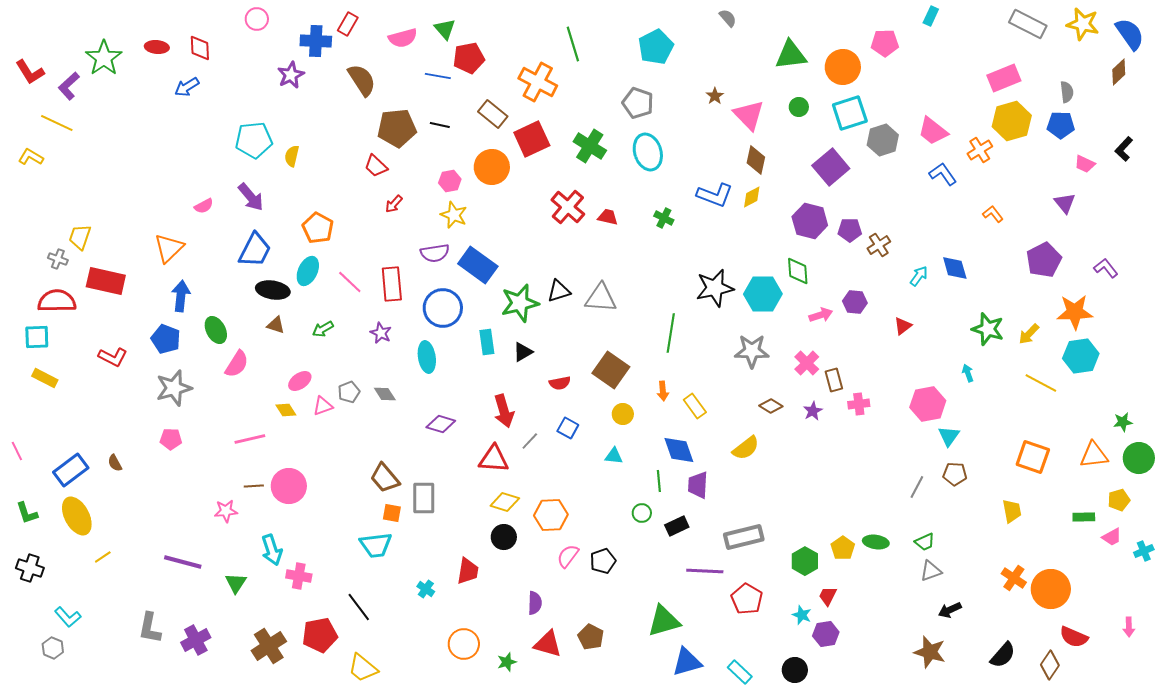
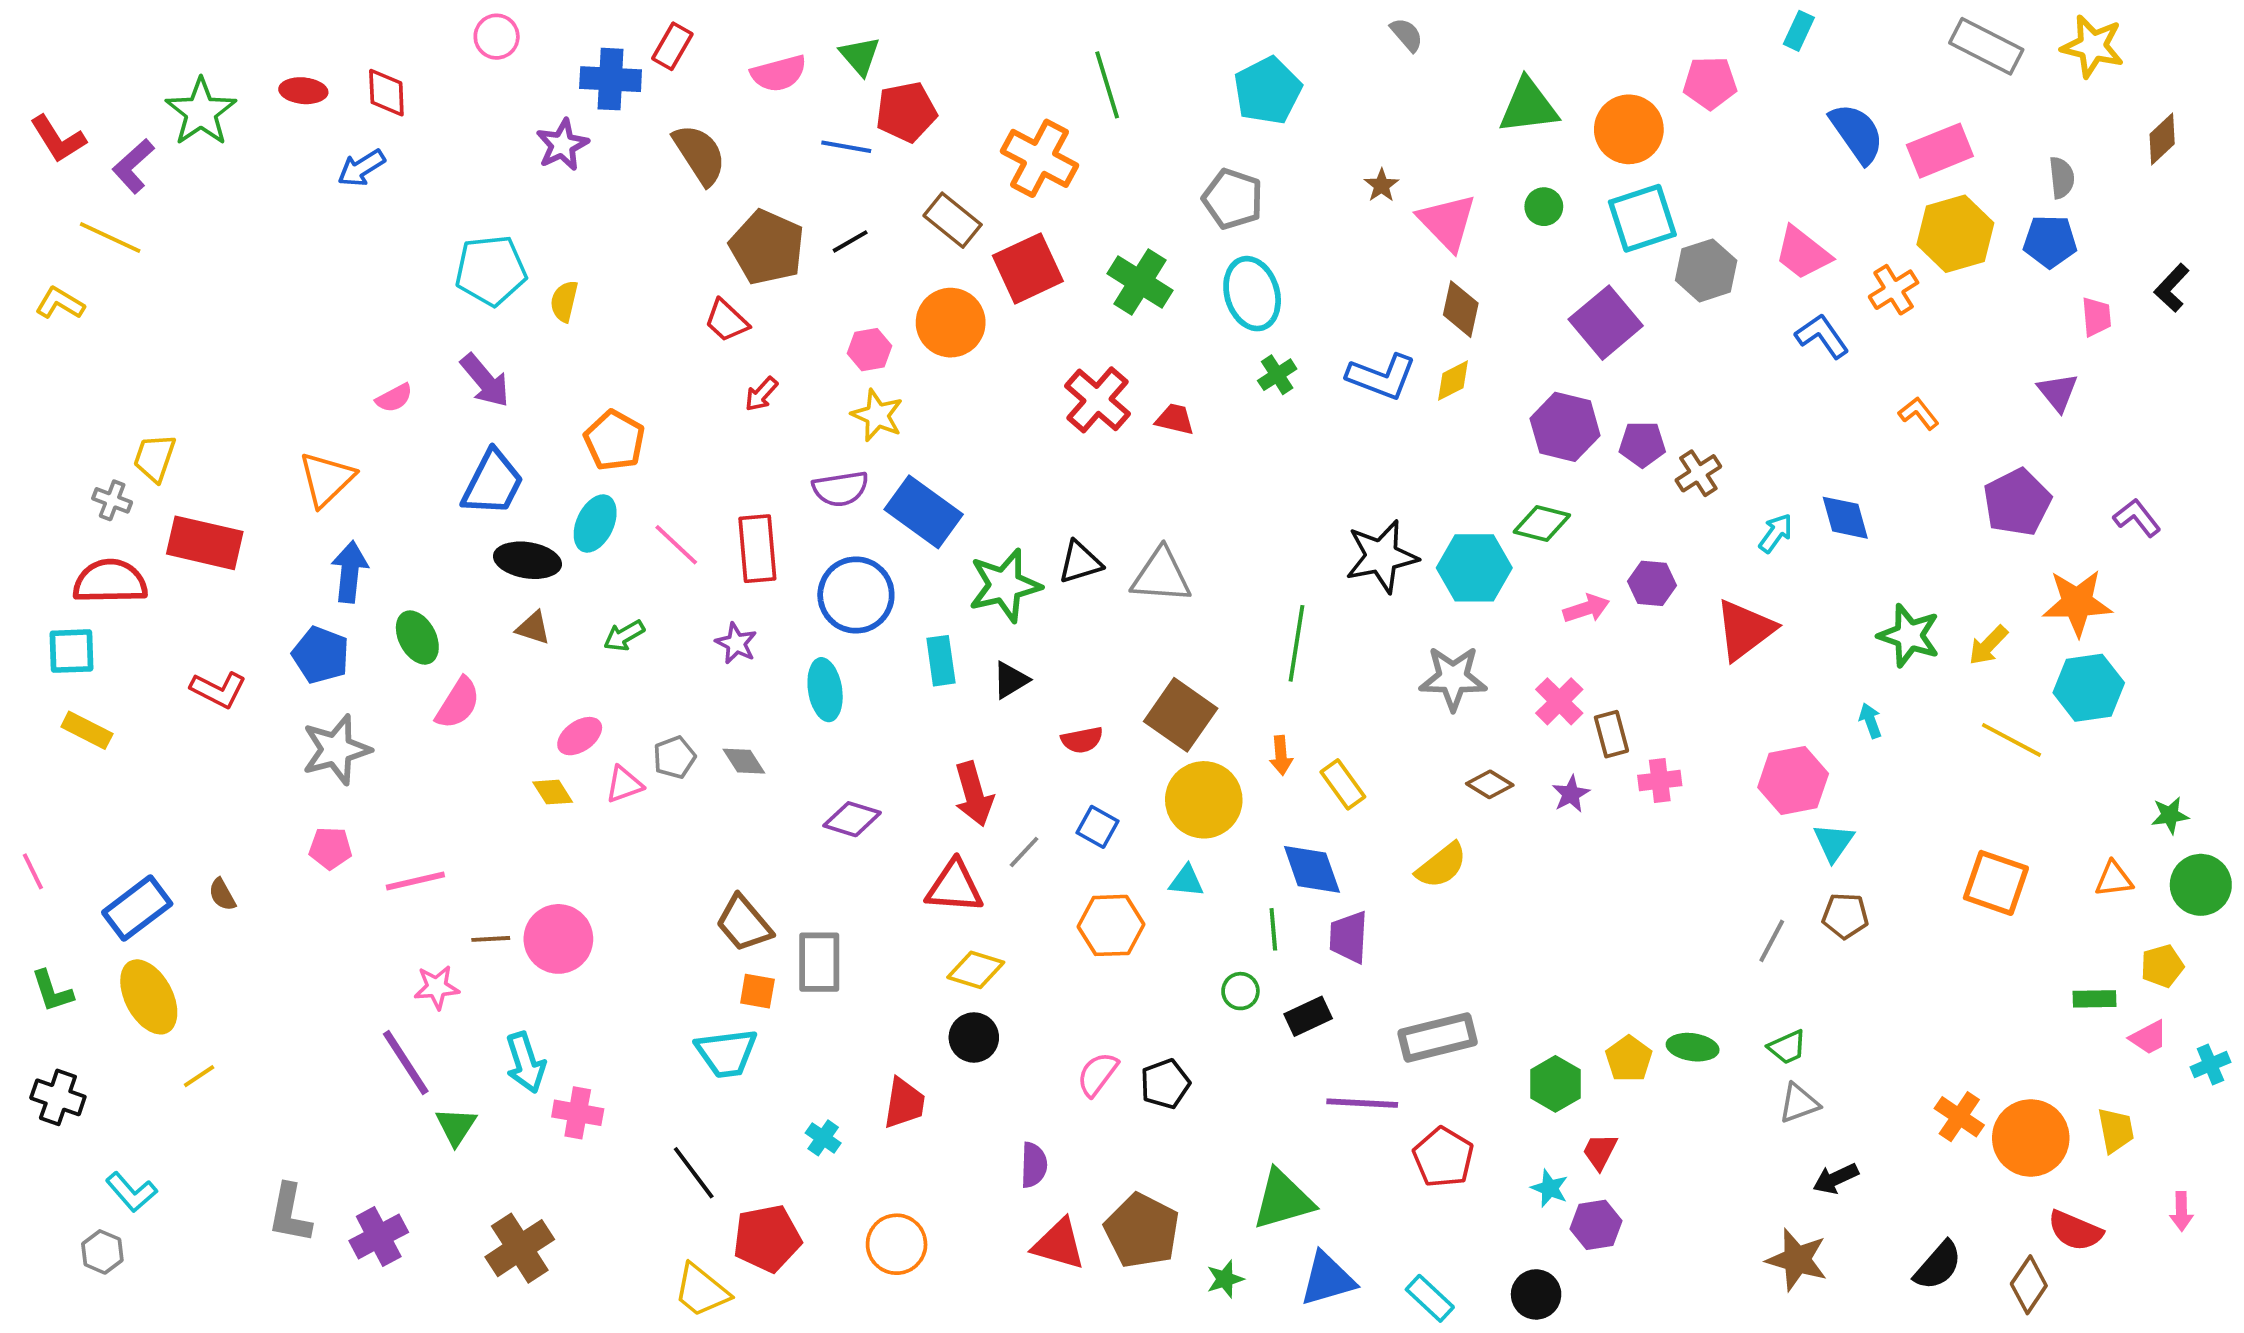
blue semicircle: (1130, 34) -> (1857, 133), moved
black line: (440, 125) -> (850, 241), turned -42
brown pentagon: (397, 128) -> (767, 247), turned 30
pink trapezoid: (1085, 164) -> (2096, 317), turned -120
green cross: (664, 218) -> (1277, 375), moved, turned 30
green diamond: (798, 271) -> (1542, 524), turned -72
red triangle: (903, 326) -> (1745, 630), size x1.8
yellow circle: (623, 414) -> (1204, 800), size x1.8
pink line: (250, 439) -> (415, 881), moved
orange triangle: (1094, 455) -> (2114, 879), size x0.7
yellow trapezoid: (1012, 511) -> (2116, 1130), moved
orange hexagon: (551, 515) -> (1111, 925), moved
purple line: (183, 562) -> (406, 1063), moved, turned 42
red pentagon: (320, 635) -> (767, 1238), moved
brown pentagon: (591, 637) -> (1142, 1231), size x1.5
green star: (507, 662) -> (1225, 1279), moved

